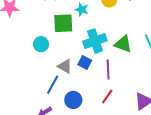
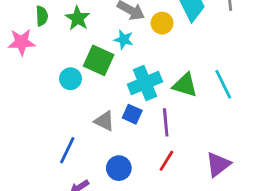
green square: (63, 23) -> (99, 60), turned 30
cyan circle: (41, 44) -> (70, 79), moved
blue line: (53, 85) -> (67, 150), moved

